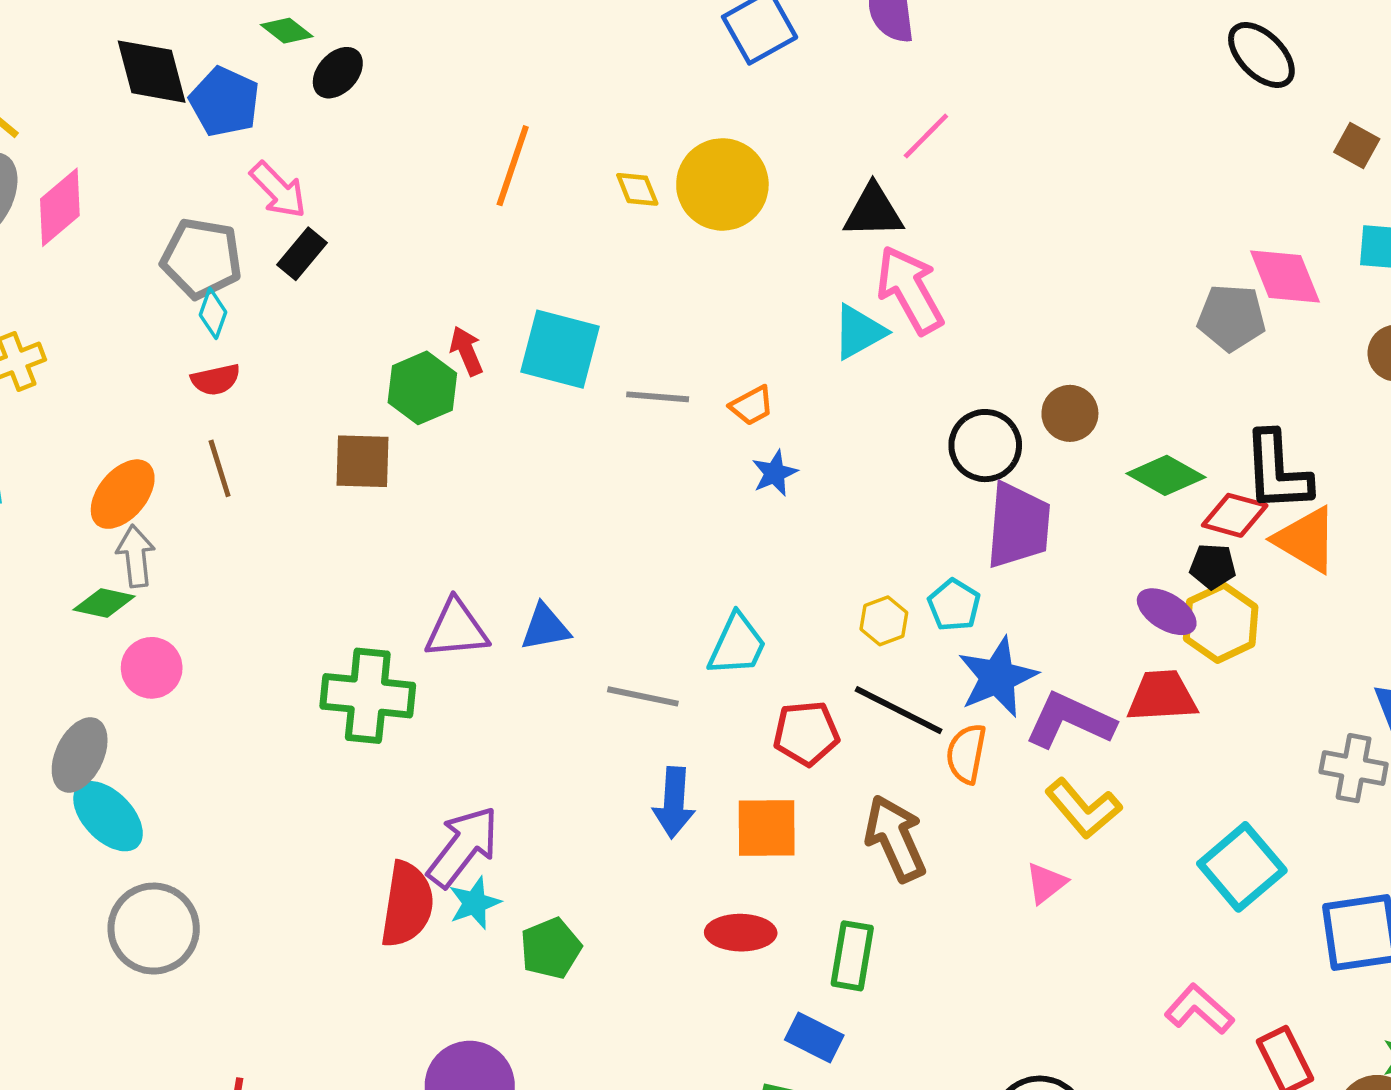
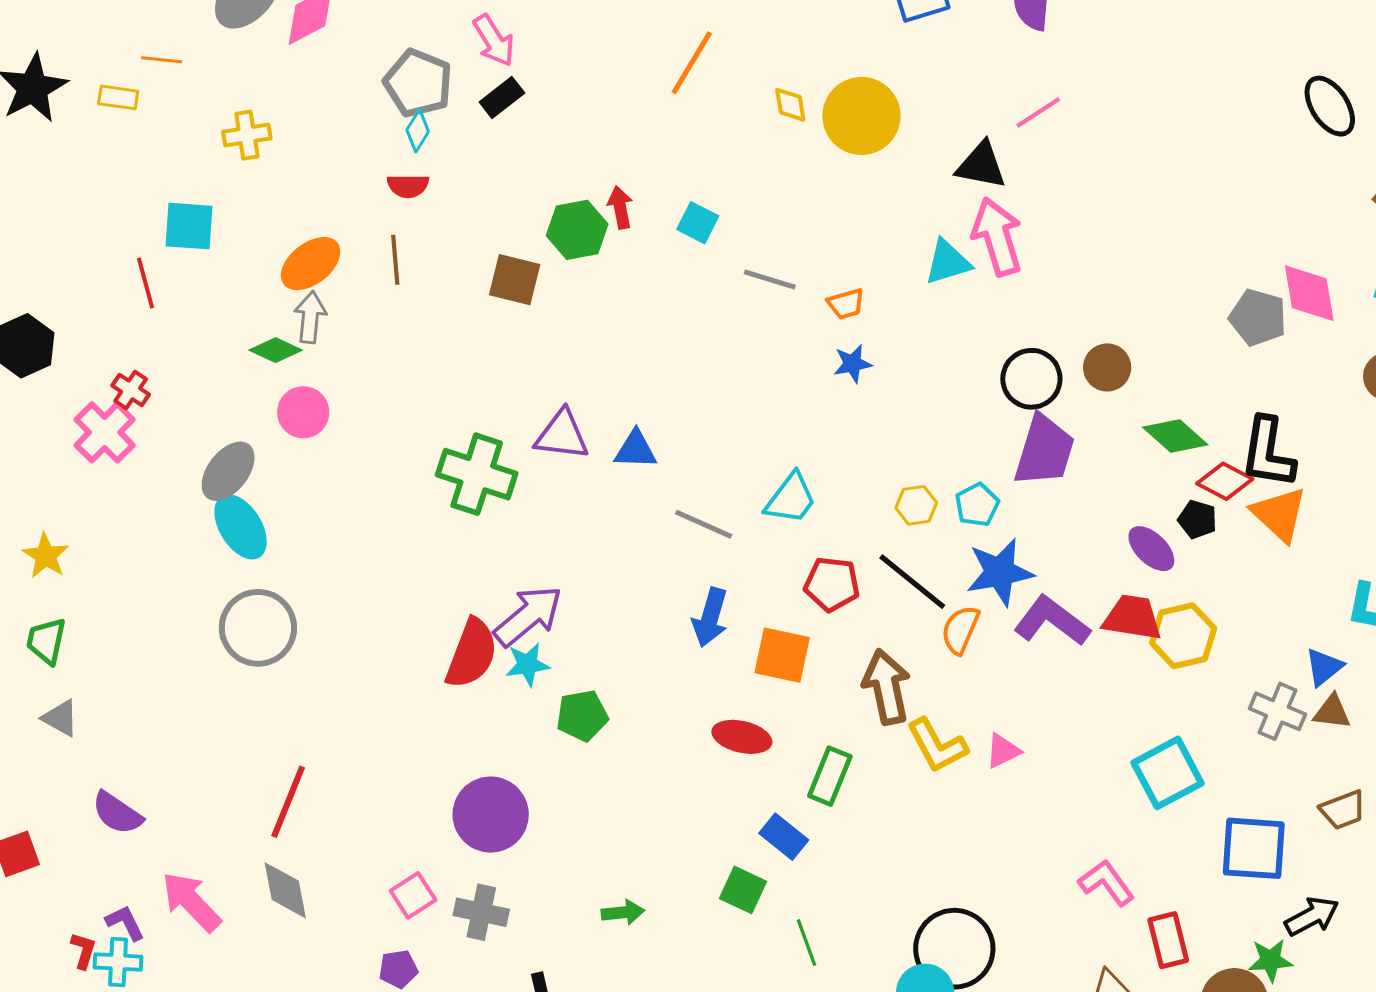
cyan square: (560, 349) -> (698, 223), size x0.6
yellow hexagon: (1221, 623) -> (1183, 636), moved
yellow L-shape: (1083, 809) -> (937, 745), moved

